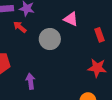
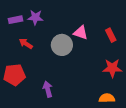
pink triangle: (71, 19) -> (81, 33), moved
red arrow: (20, 27) -> (26, 44), moved

